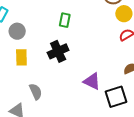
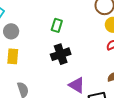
black cross: (58, 51) -> (61, 54), moved

